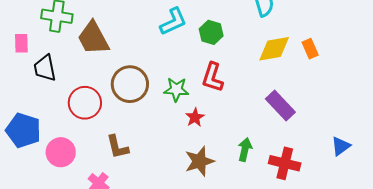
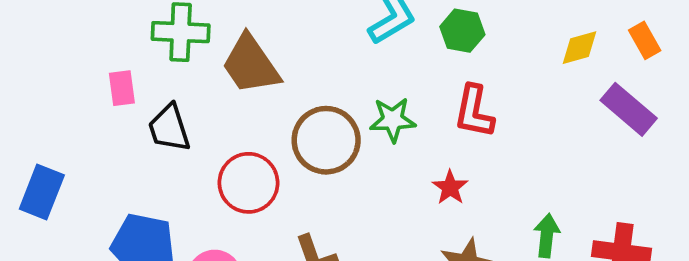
yellow diamond: (274, 49) -> (579, 48), size x0.7
green star: (176, 89) -> (393, 120), moved
purple rectangle: (280, 105) -> (629, 109), moved

